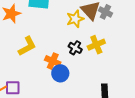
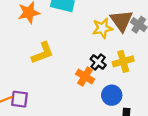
orange cross: (53, 61) -> (85, 77), moved
blue circle: (60, 73) -> (112, 95), moved

